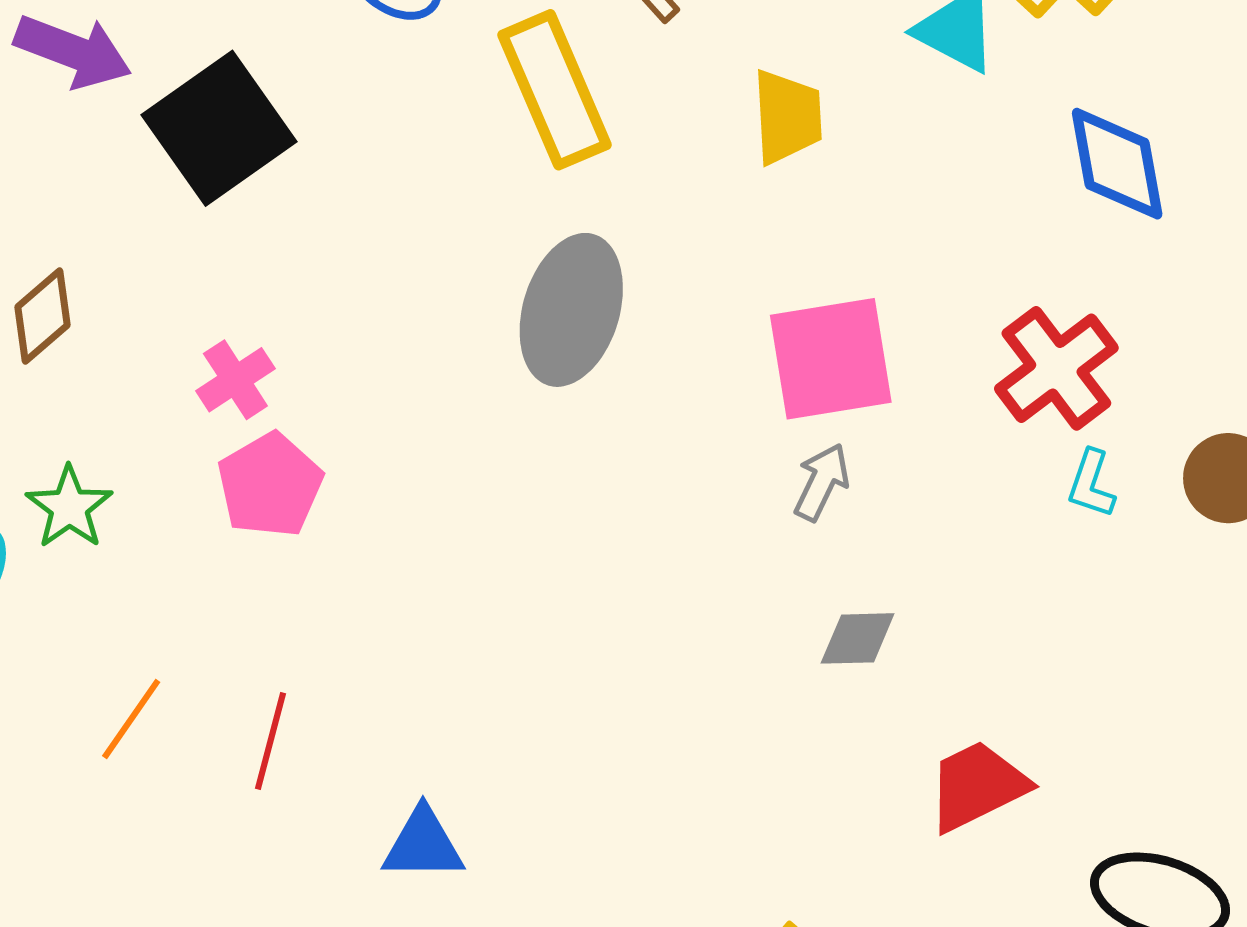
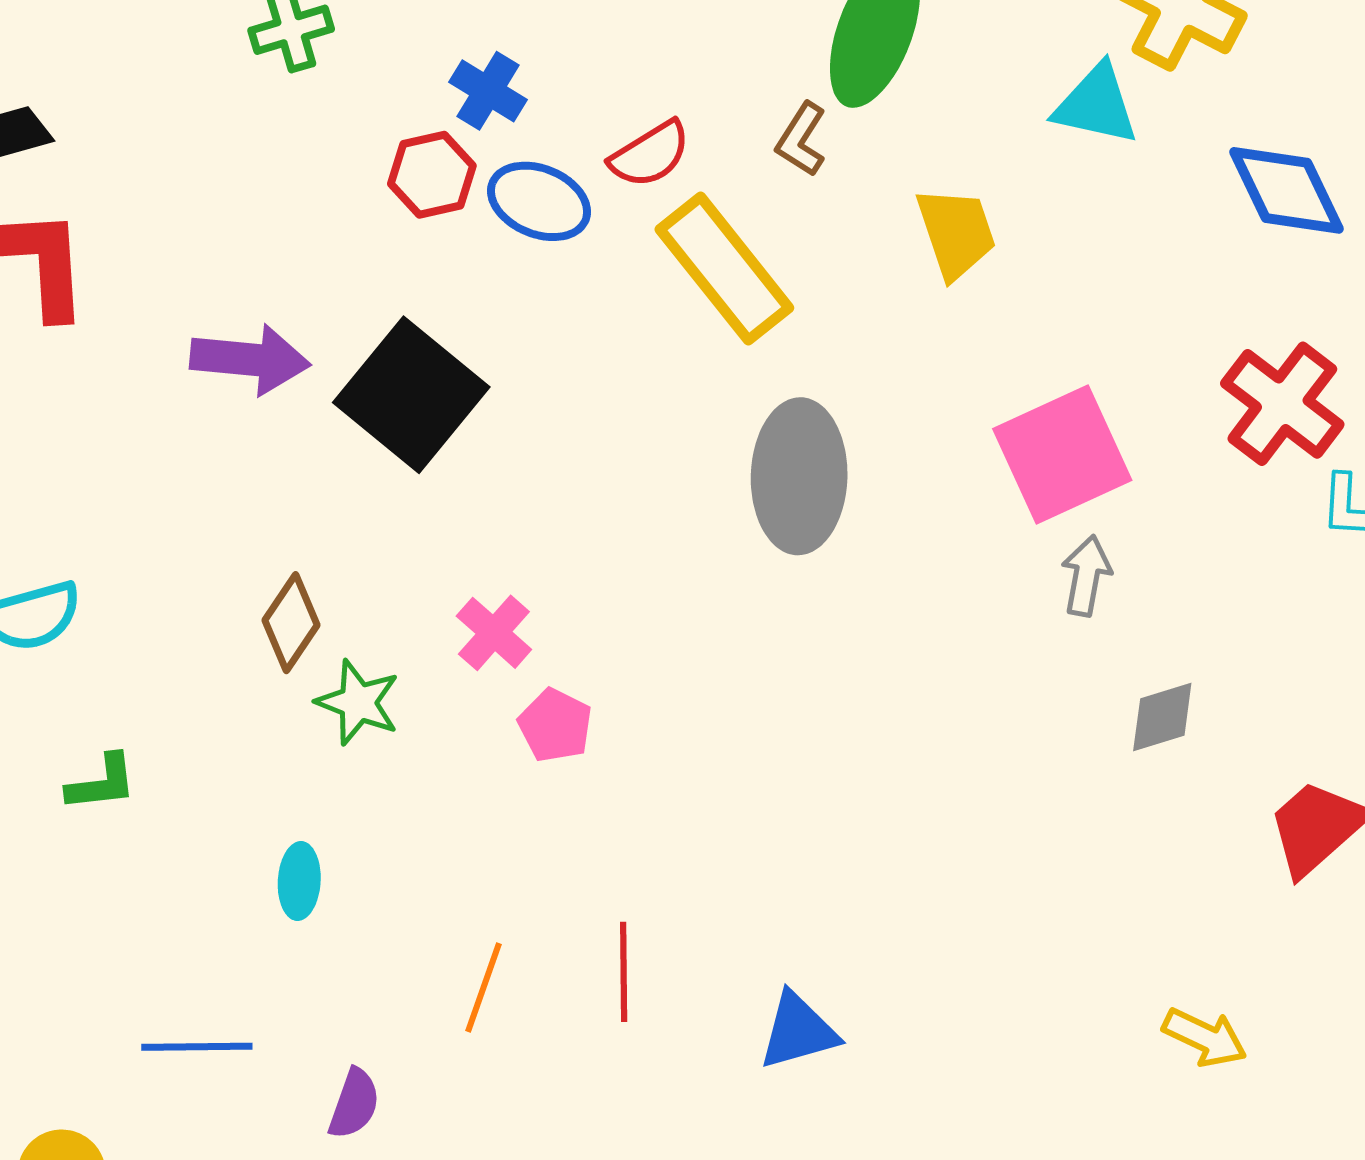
pink pentagon: (270, 485) -> (555, 725), size x0.7
green star: (69, 507) -> (358, 702), moved

